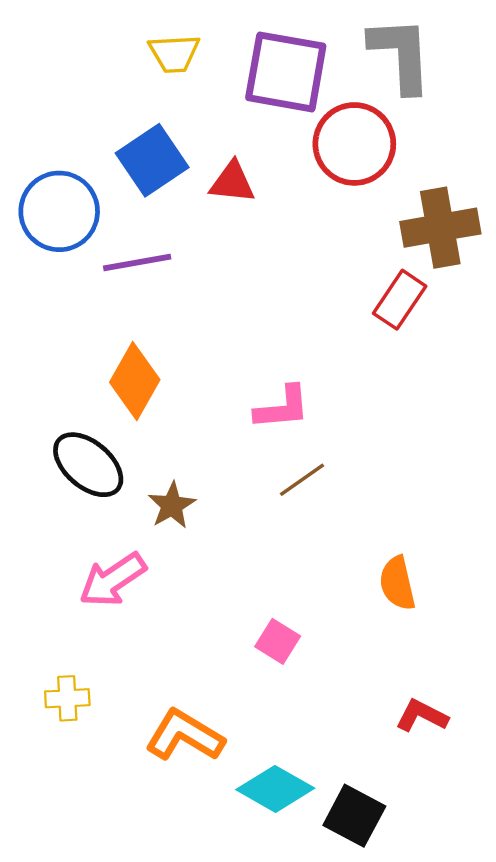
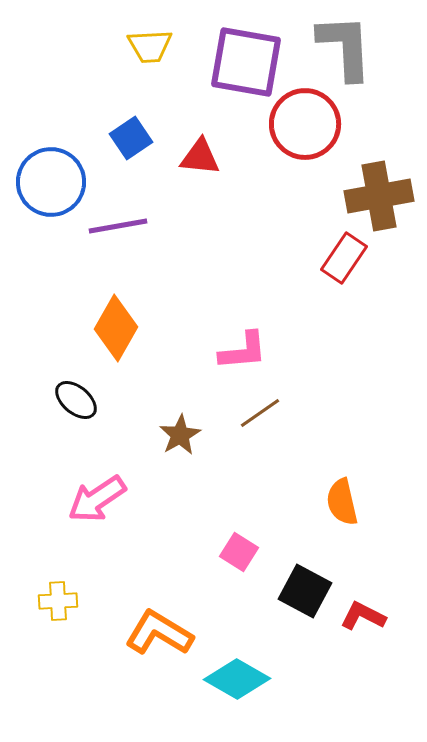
blue square: (152, 160) -> (131, 138), size x0.7
black ellipse: (88, 465) -> (76, 400), size x0.7
brown star: (172, 505) -> (180, 435), moved
black square: (354, 816) -> (305, 591), moved

